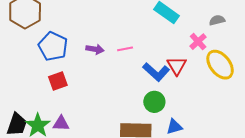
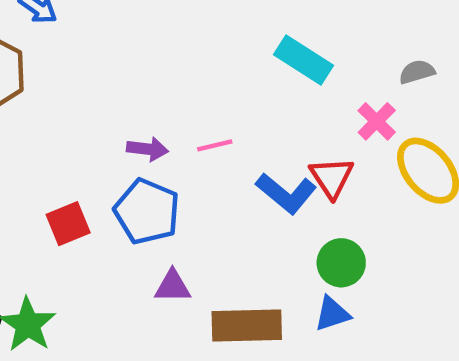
blue pentagon: (53, 46) -> (147, 212), moved
green circle: (154, 102) -> (341, 263), moved
purple triangle: (61, 123) -> (173, 286), moved

